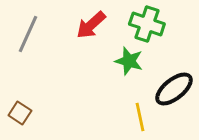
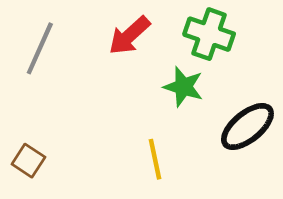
yellow line: (140, 117) -> (155, 159), moved

